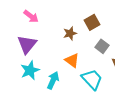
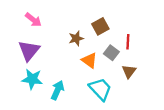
orange triangle: (72, 60) -> (89, 60), moved
cyan star: (30, 70) -> (32, 79), turned 30

